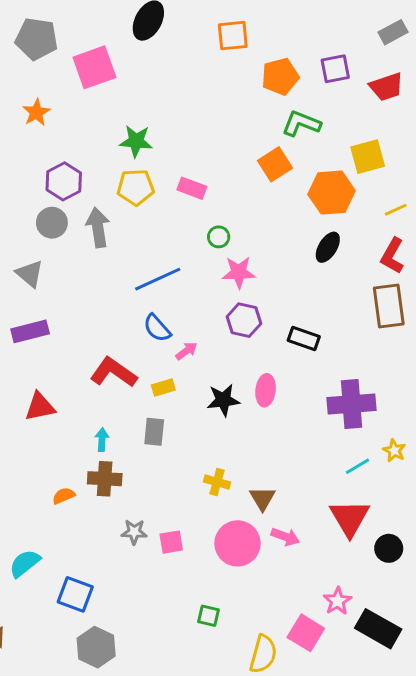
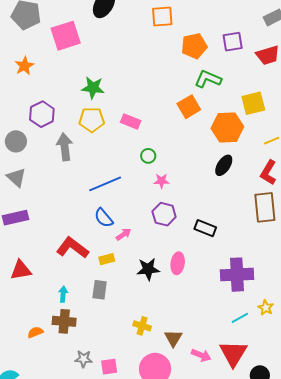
gray circle: (52, 223) -> (16, 141), moved
pink star: (239, 272) -> (161, 181), size x0.7
pink arrow: (285, 537) -> (201, 355), moved

